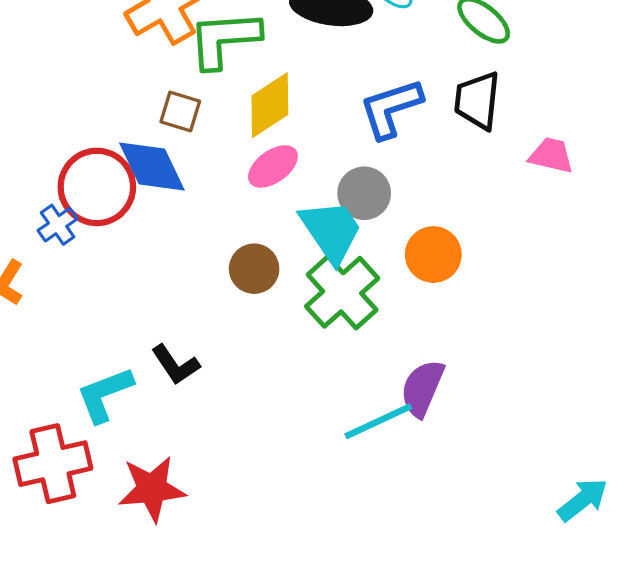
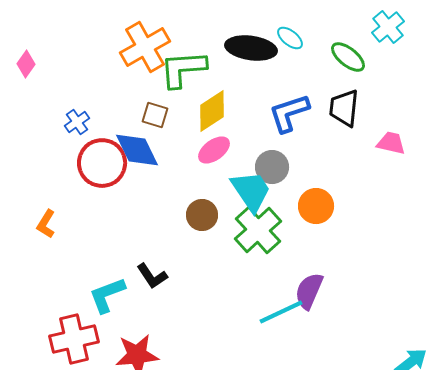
blue cross: (58, 225) -> (77, 122), moved

